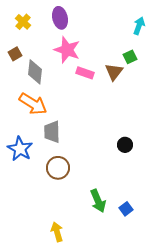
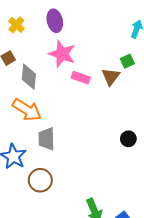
black circle: (125, 145) -> (128, 139), moved
brown circle: (58, 168) -> (40, 180), moved

